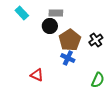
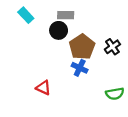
green semicircle: (98, 80) -> (115, 94), turned 56

